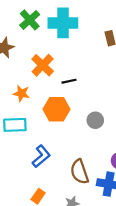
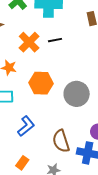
black line: (69, 81) -> (55, 40), moved
gray circle: (95, 120) -> (77, 94), size x1.6

